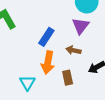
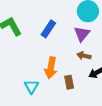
blue rectangle: (46, 37) -> (48, 29), moved
brown arrow: (73, 50) -> (84, 56), moved

